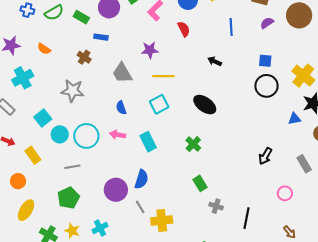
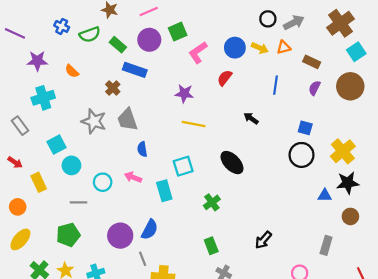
purple semicircle: (267, 23) -> (314, 88), turned -40
red semicircle: (184, 29) -> (225, 78), turned -126
blue rectangle: (101, 37) -> (135, 70), size x1.5
gray trapezoid: (122, 73) -> (127, 120), moved
cyan square: (159, 104) -> (183, 166), moved
cyan circle: (86, 136) -> (103, 182), moved, size x0.7
black arrow: (265, 156) -> (263, 240), moved
gray rectangle: (304, 164) -> (326, 245), turned 36

